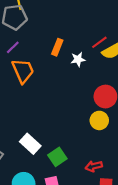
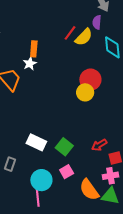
white star: (78, 59) -> (30, 64), moved
yellow circle: (99, 120) -> (85, 92), moved

